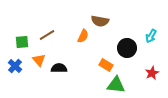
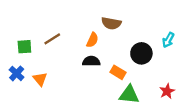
orange triangle: (39, 60) -> (40, 79), moved
black semicircle: (59, 68) -> (91, 61), moved
red star: (152, 73) -> (167, 91), moved

